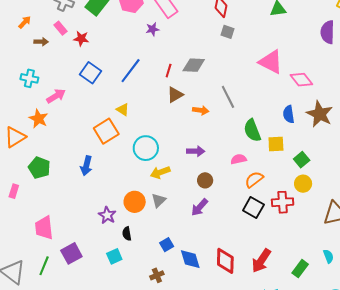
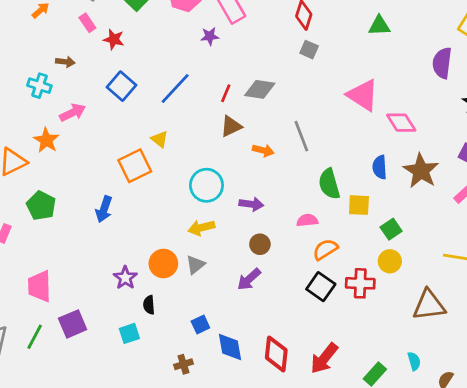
brown arrow: (41, 42) -> (65, 62), moved
cyan circle: (146, 148) -> (206, 185), moved

